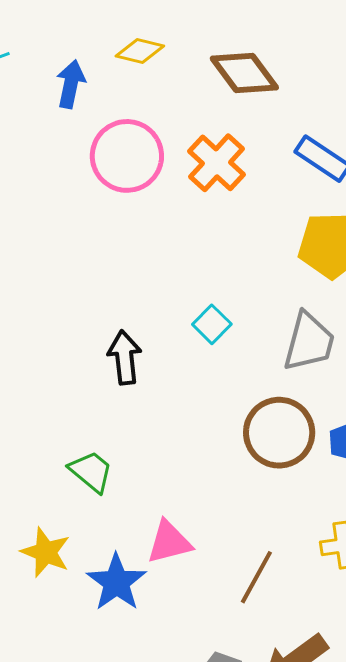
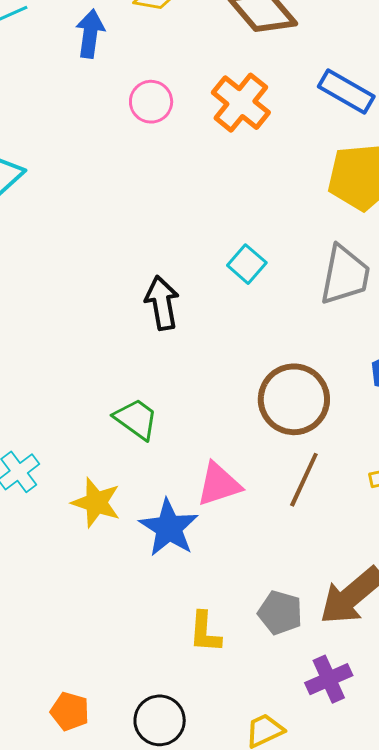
pink circle: (127, 156) -> (151, 102), size x0.6
brown circle: (279, 433) -> (294, 399), moved
brown line: (256, 577) -> (304, 480), moved

